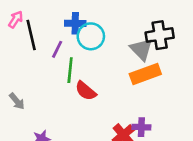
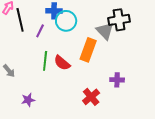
green line: (70, 70) -> (45, 61), moved
orange rectangle: (145, 74) -> (88, 50), moved, turned -50
purple cross: (141, 127) -> (117, 80), moved

